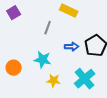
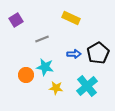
gray line: (48, 28) -> (42, 39), moved, turned 48
orange circle: (14, 68) -> (26, 75), moved

